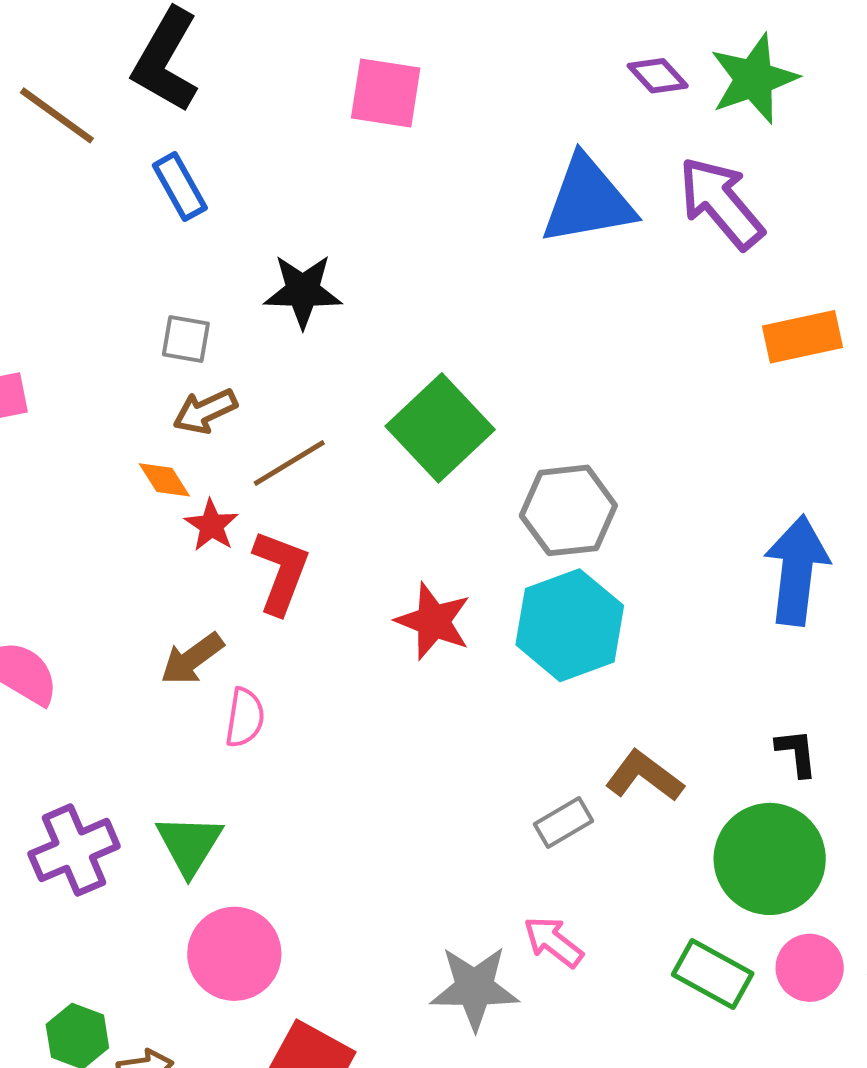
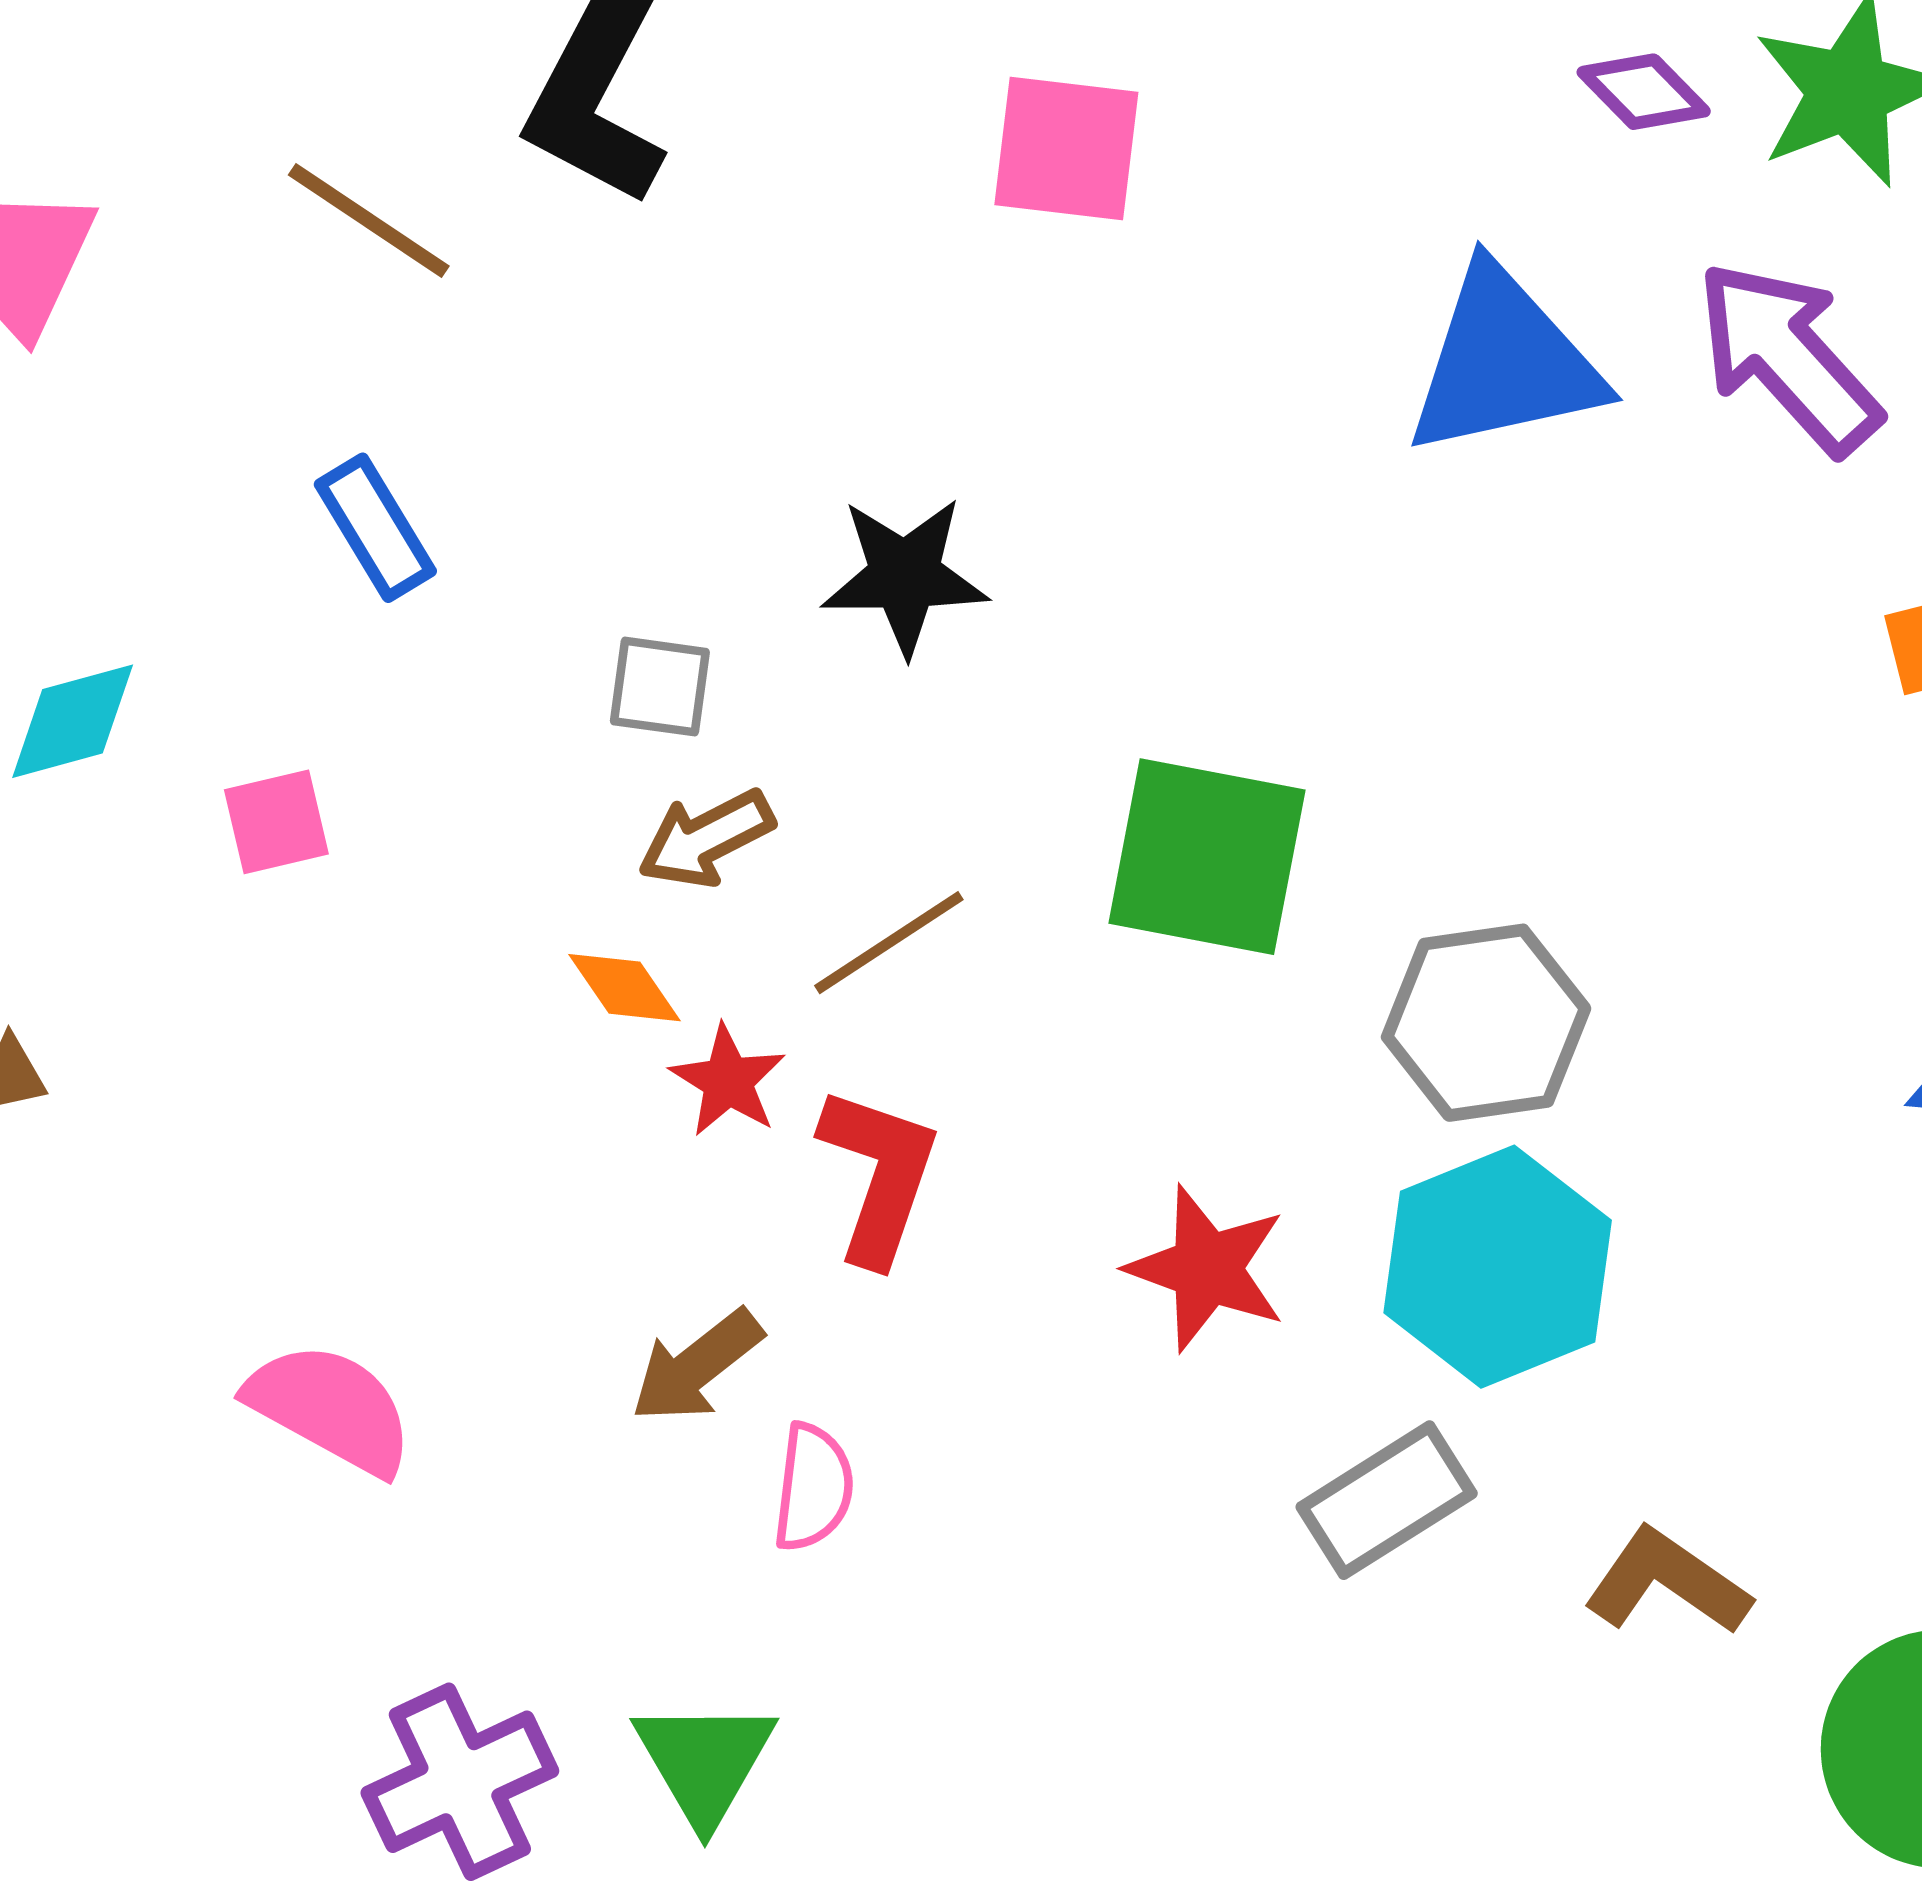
blue rectangle: (180, 187) -> (375, 528), moved
green square: (440, 428) -> (1207, 857), turned -34
gray rectangle: (563, 823) -> (1387, 1500), moved, size x1.4

